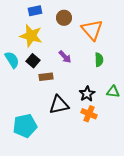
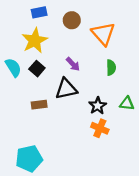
yellow star: (31, 36) -> (35, 40), turned 30
brown rectangle: (46, 77) -> (39, 105), moved
black triangle: (59, 105) -> (66, 89), moved
cyan pentagon: (25, 126) -> (29, 159), moved

